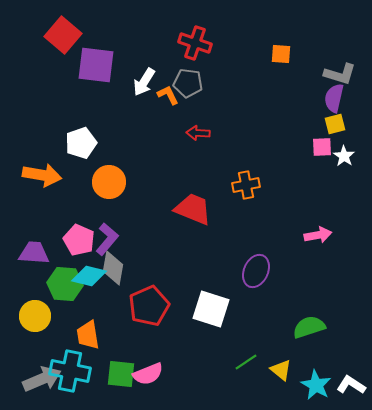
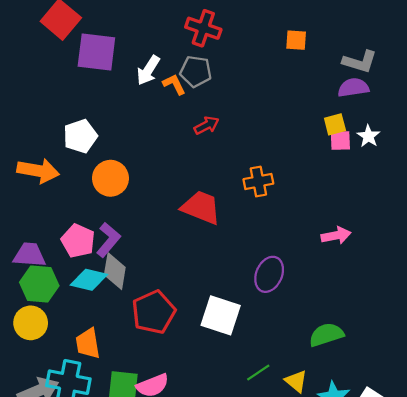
purple semicircle: (334, 98) -> (353, 88), turned 68
yellow square: (335, 124) -> (335, 124), moved
red arrow: (198, 133) -> (207, 125), turned 150
white star: (344, 156) -> (368, 136), moved
green hexagon: (65, 284) -> (39, 284), moved

